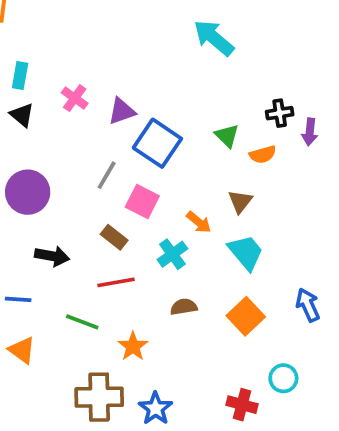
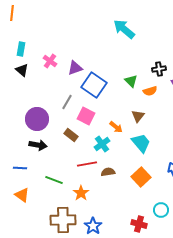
purple circle: (28, 192) -> (37, 119), moved
red line: (116, 282) -> (87, 164), moved

